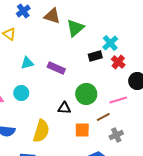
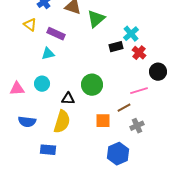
purple rectangle: (56, 68) -> (56, 34), moved
green circle: (86, 94) -> (92, 85), moved
black triangle: (64, 108) -> (68, 99), moved

